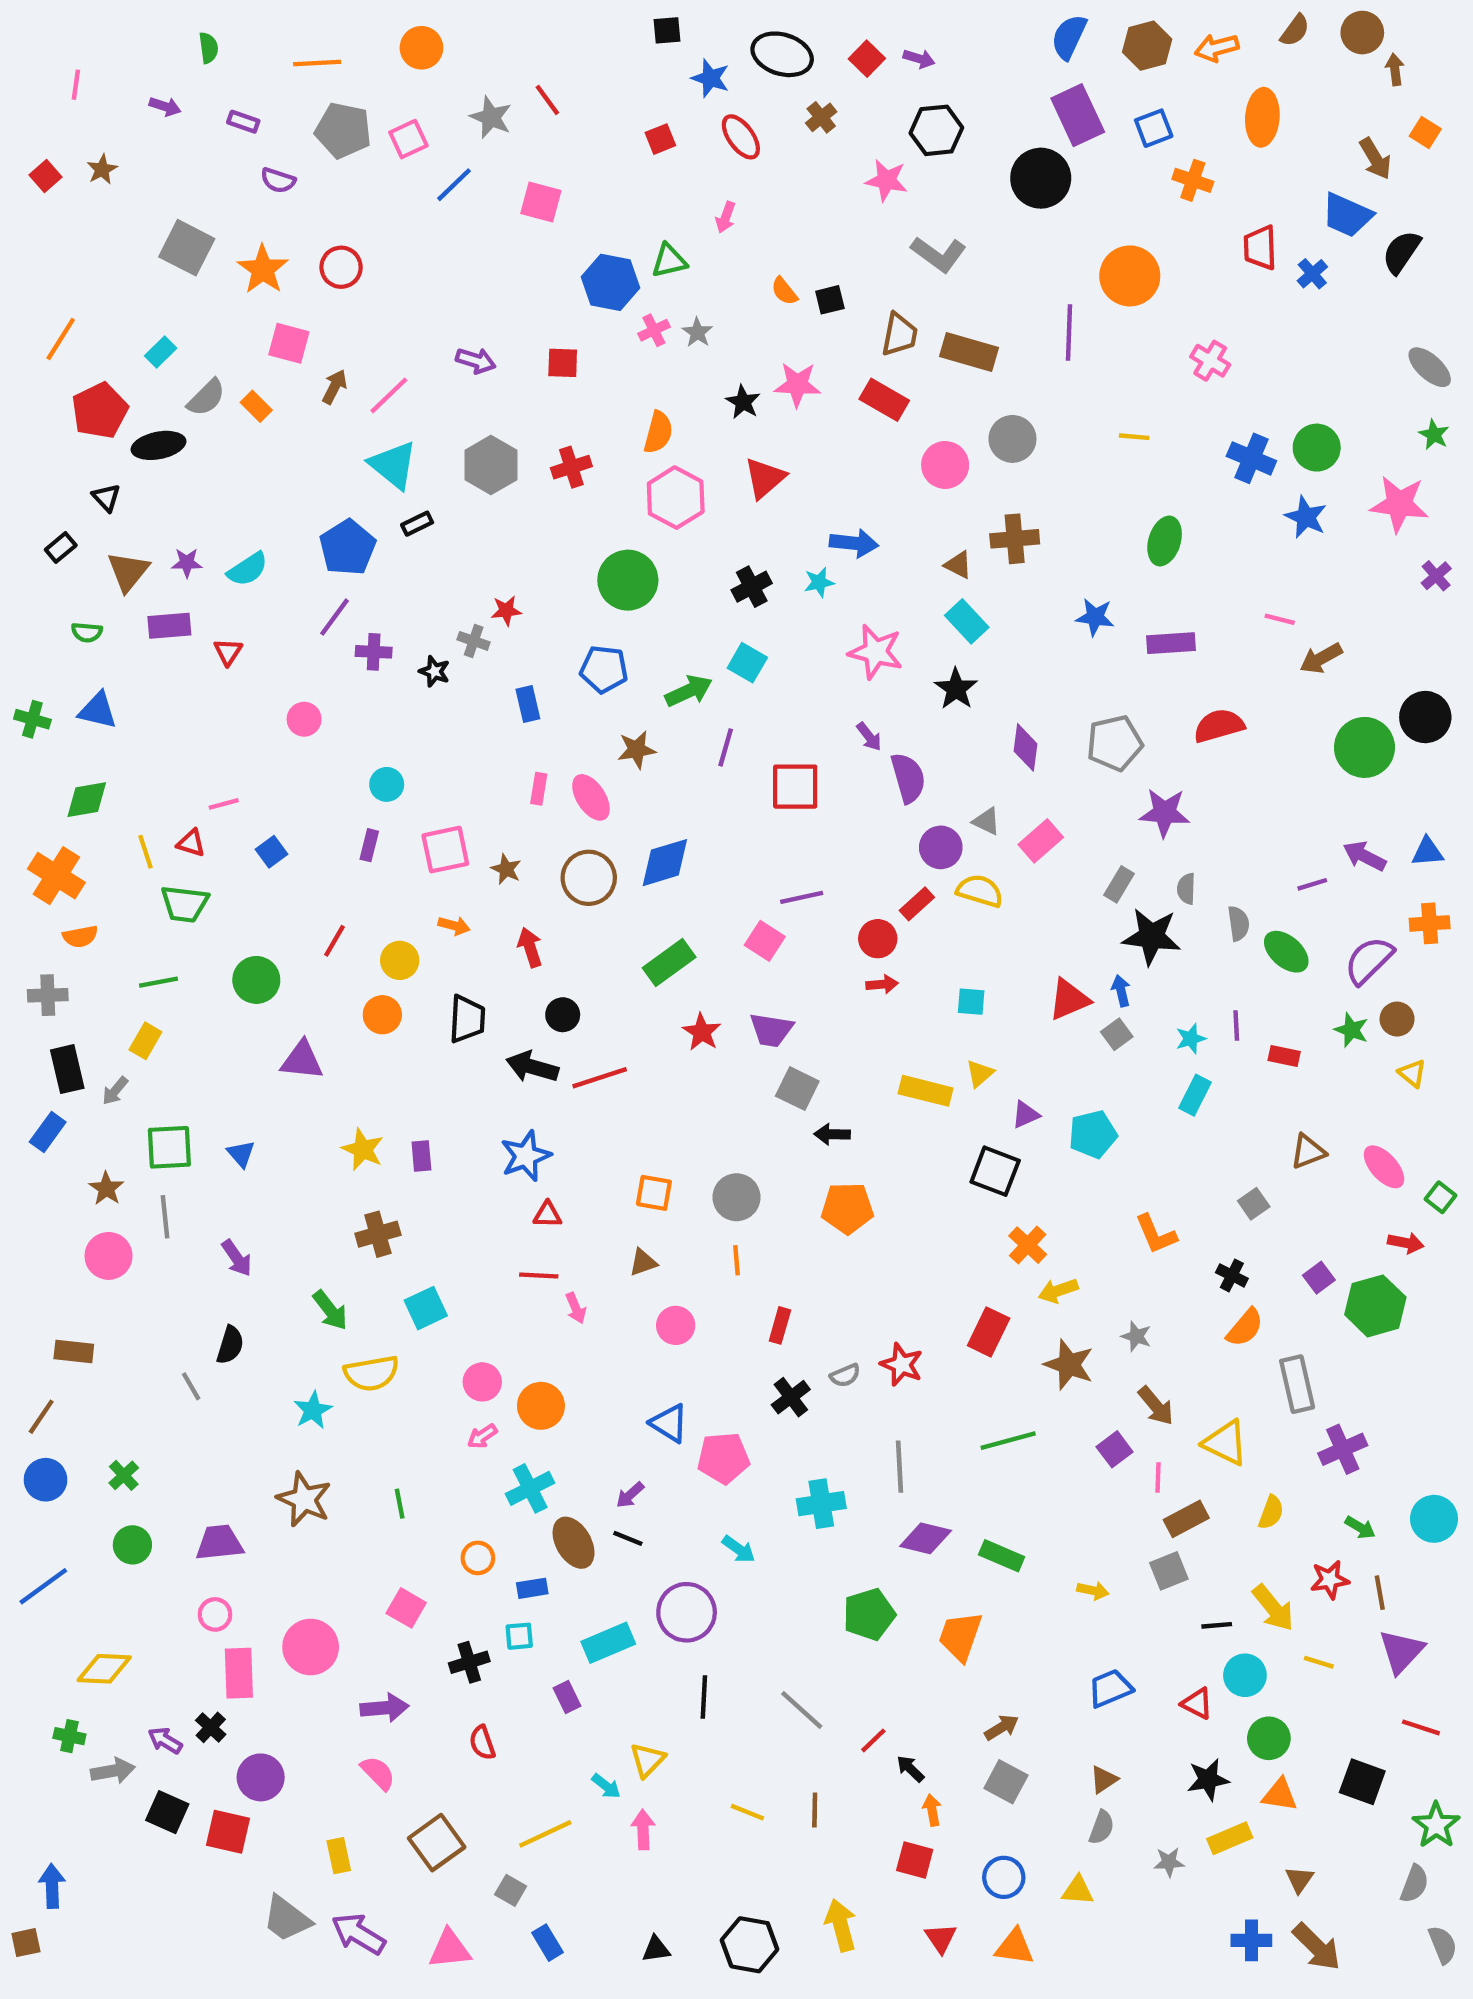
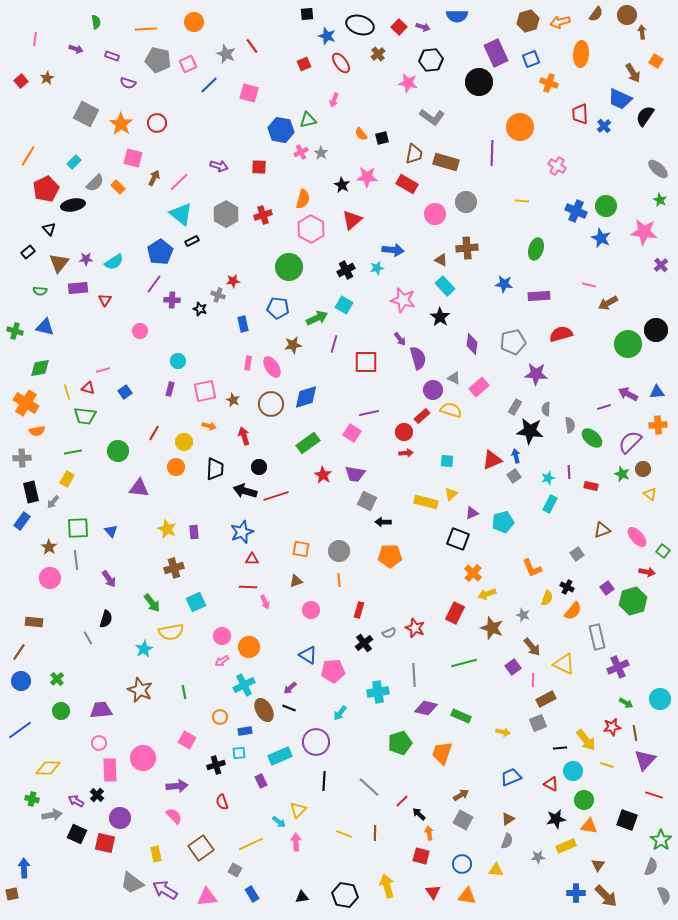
blue semicircle: (1069, 37) -> (457, 16), moved, turned -115
yellow semicircle: (1271, 1512) -> (547, 598), moved
cyan arrow: (739, 1549) -> (340, 713), turned 91

